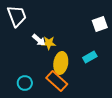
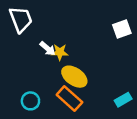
cyan rectangle: (90, 57) -> (123, 100), moved
yellow ellipse: (61, 63) -> (74, 77), turned -65

